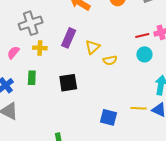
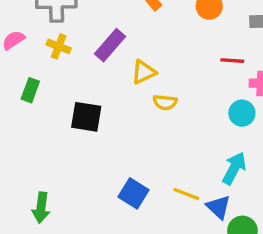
red line: (142, 36) -> (232, 61), moved
cyan circle: (144, 54) -> (242, 113), moved

